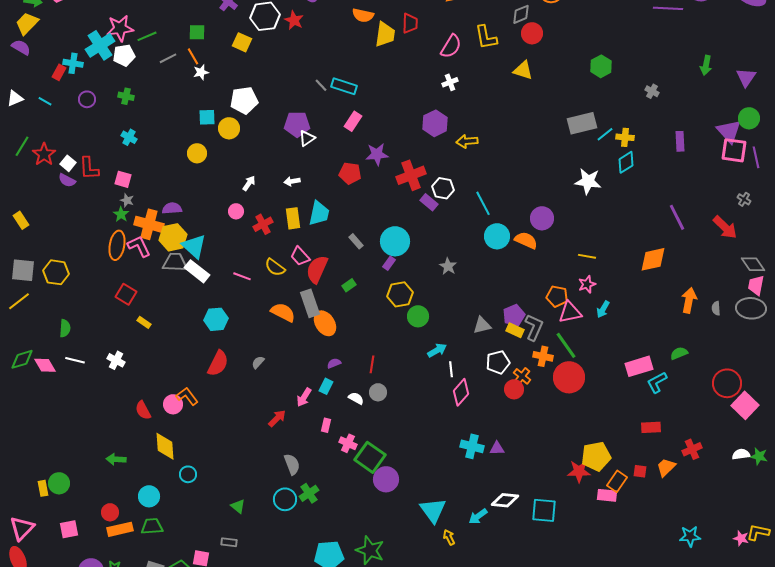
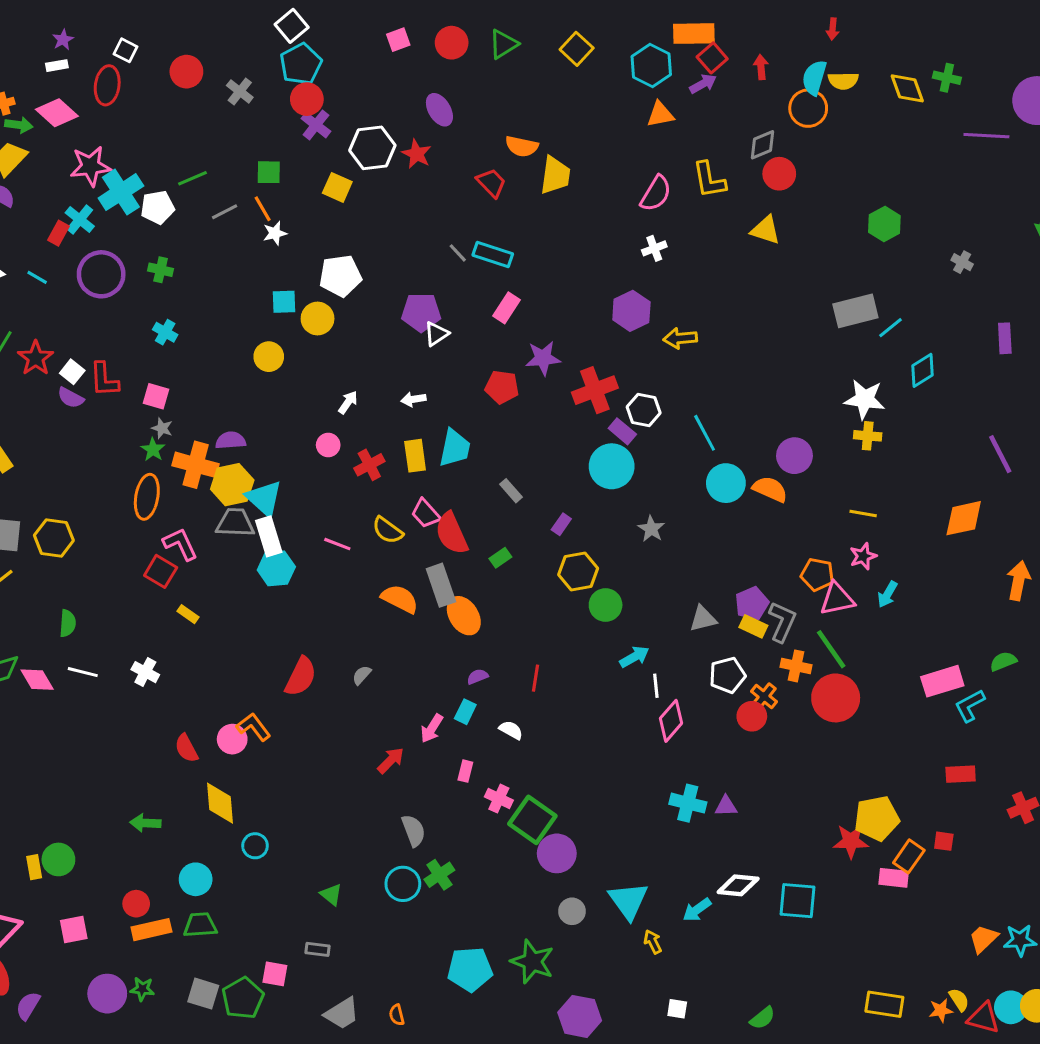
red trapezoid: (410, 23) -> (491, 183), moved, turned -45
pink star: (120, 28) -> (90, 166), moved
cyan cross: (73, 63) -> (80, 219), turned 30
purple circle: (87, 99) -> (101, 274), size x1.8
yellow cross: (625, 137) -> (868, 436), moved
cyan circle: (395, 241) -> (612, 466), moved
pink L-shape: (139, 246) -> (180, 544), moved
red semicircle: (317, 269) -> (452, 533), turned -48
white rectangle: (197, 271) -> (269, 536), turned 35
cyan hexagon: (216, 319) -> (276, 568), moved
gray circle: (378, 392) -> (572, 911), moved
orange trapezoid: (666, 467) -> (983, 939), moved

